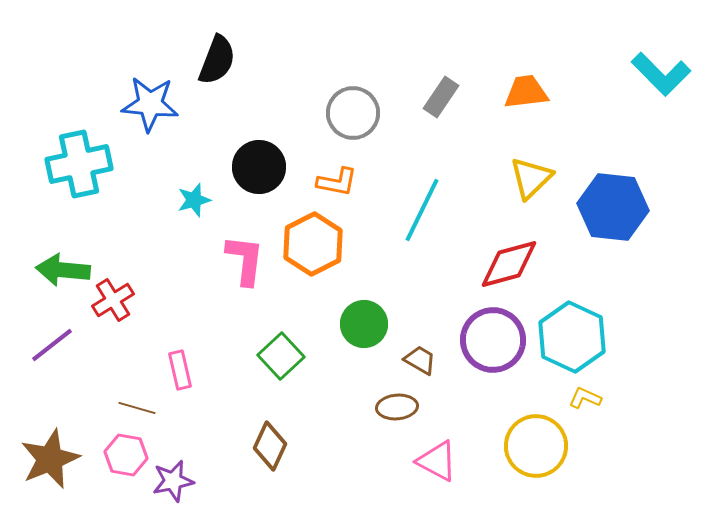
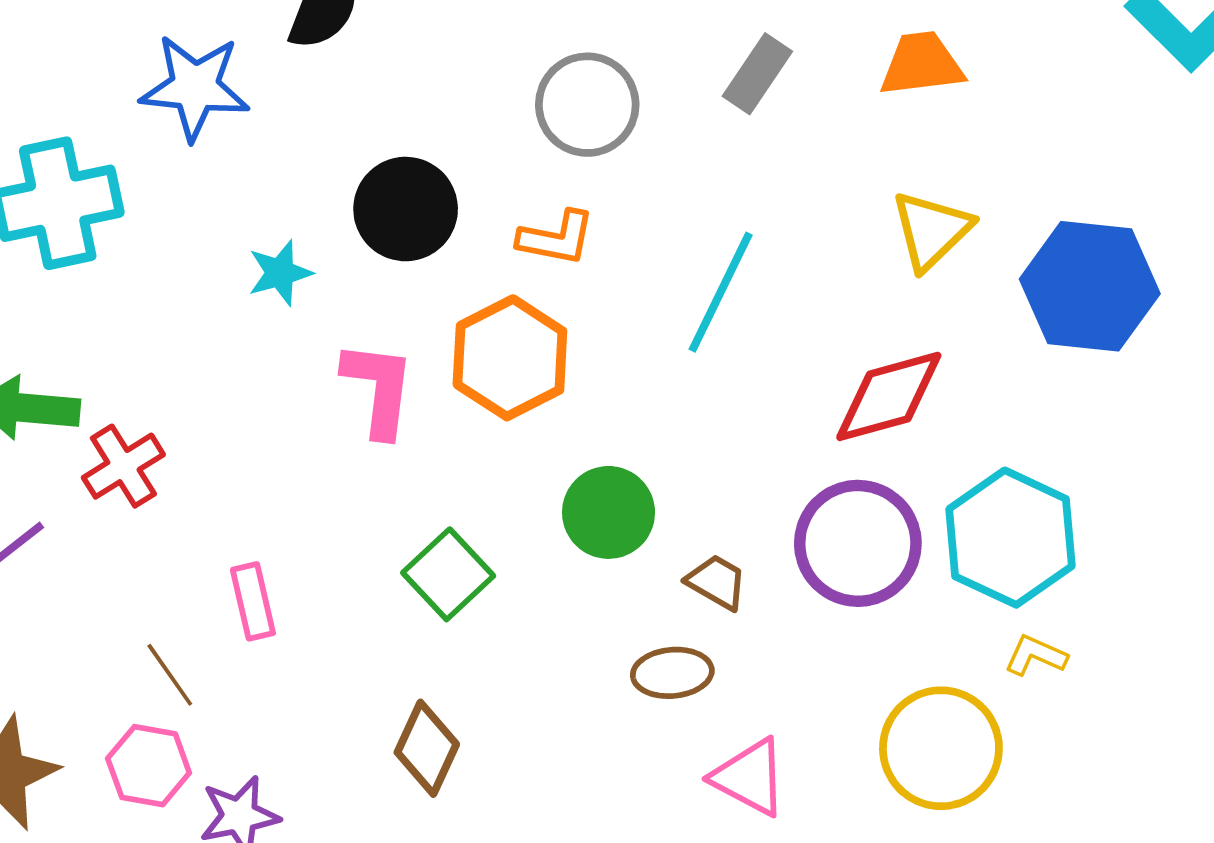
brown line: (137, 408) -> (170, 675), turned 39

